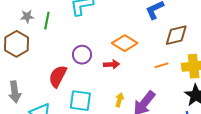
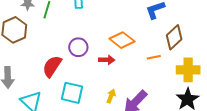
brown diamond: (176, 35) -> (174, 37), turned -35
orange line: (162, 65) -> (154, 57), moved

